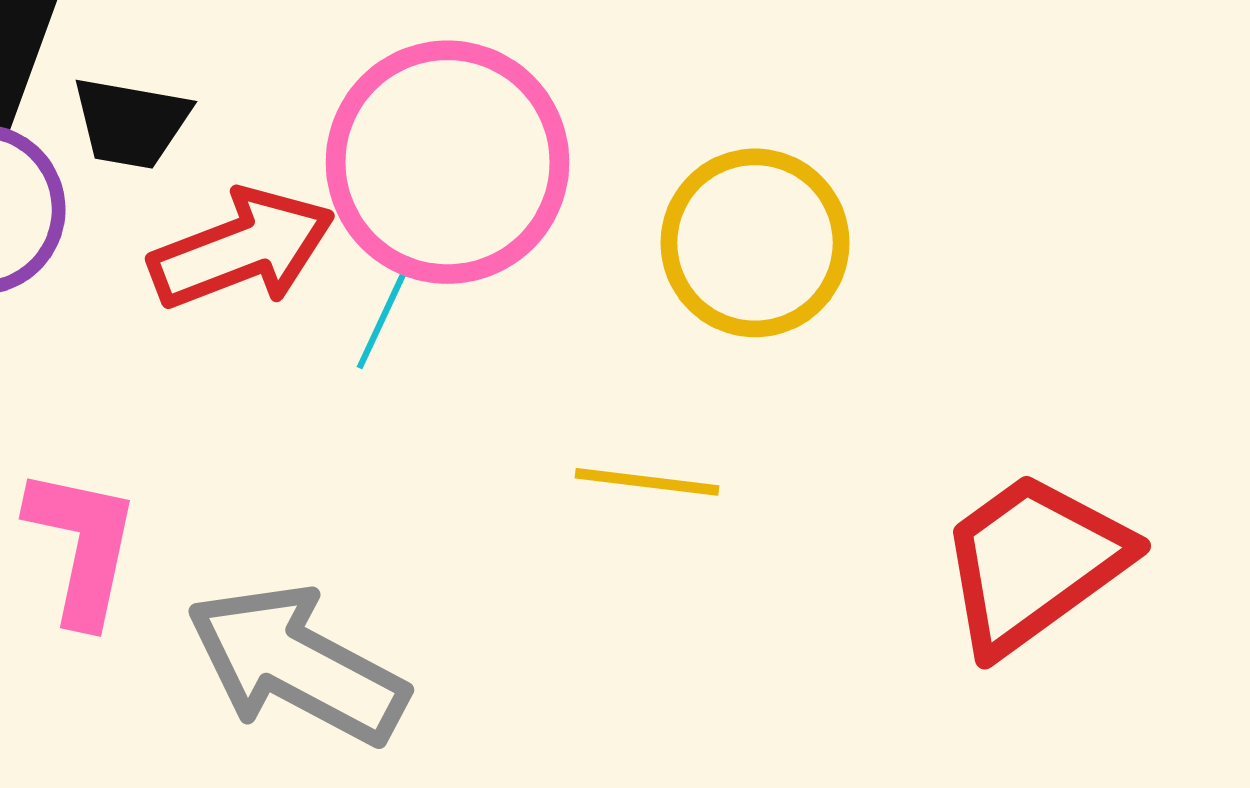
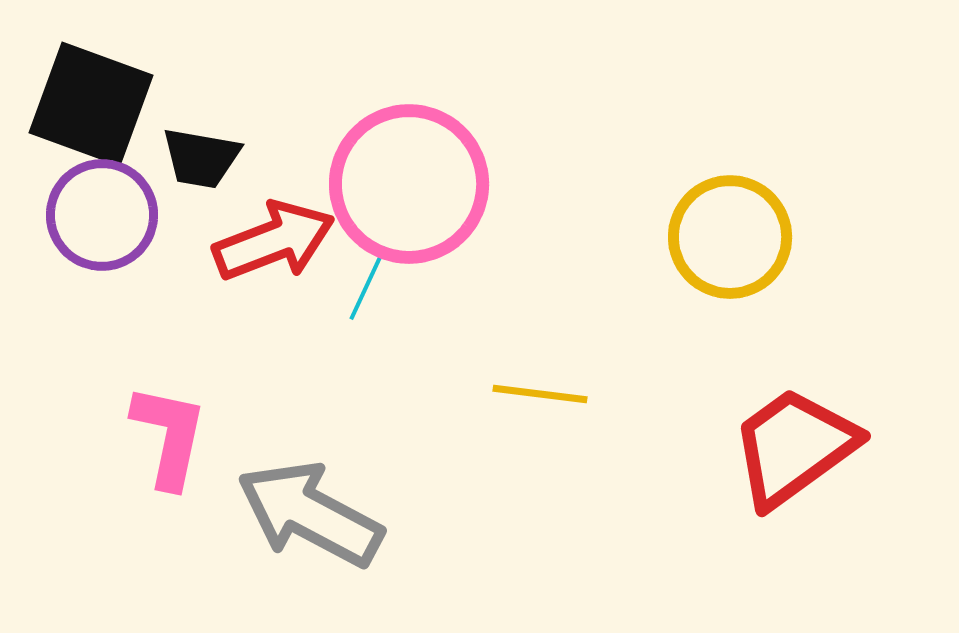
yellow circle: (755, 243) -> (730, 237), moved

